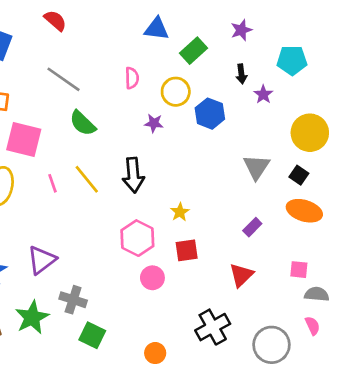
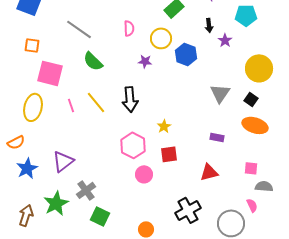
purple rectangle: (252, 227) -> (217, 137), turned 56
red triangle: (241, 275) -> (209, 172), turned 30
gray cross: (73, 300) -> (86, 190), turned 36
pink semicircle: (313, 326) -> (252, 205), moved

